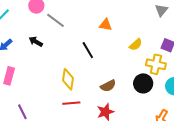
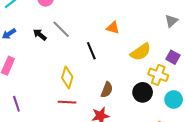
gray line: (55, 20) -> (61, 29), moved
yellow semicircle: (136, 45) -> (141, 52), size x1.5
brown semicircle: (108, 86) -> (107, 90), turned -49

